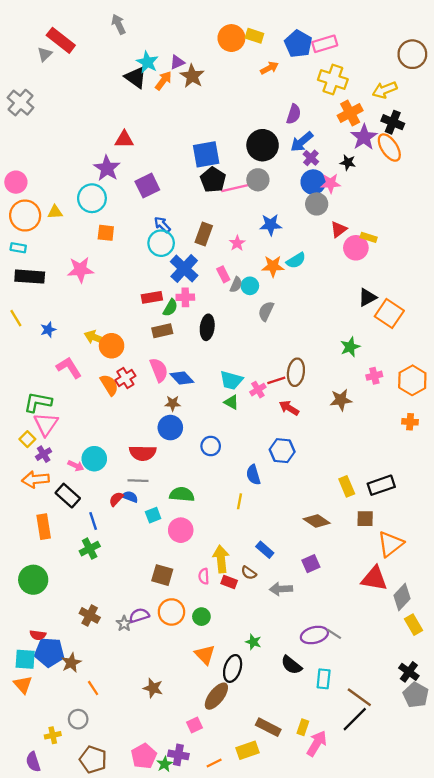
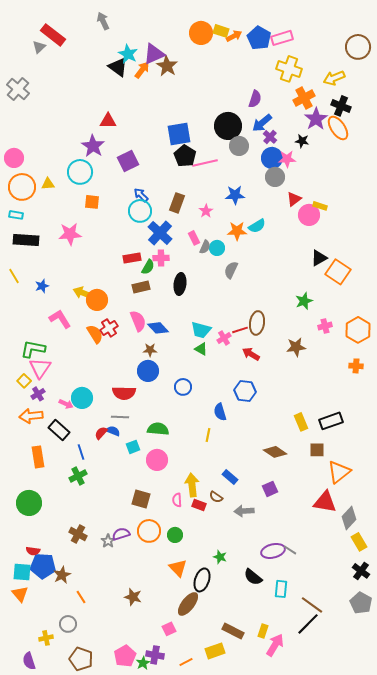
purple triangle: (177, 62) -> (154, 54), size x1.6
orange arrow: (269, 68) -> (234, 36), moved
gray circle: (258, 180) -> (239, 146), moved
black cross: (409, 672) -> (361, 571), moved

